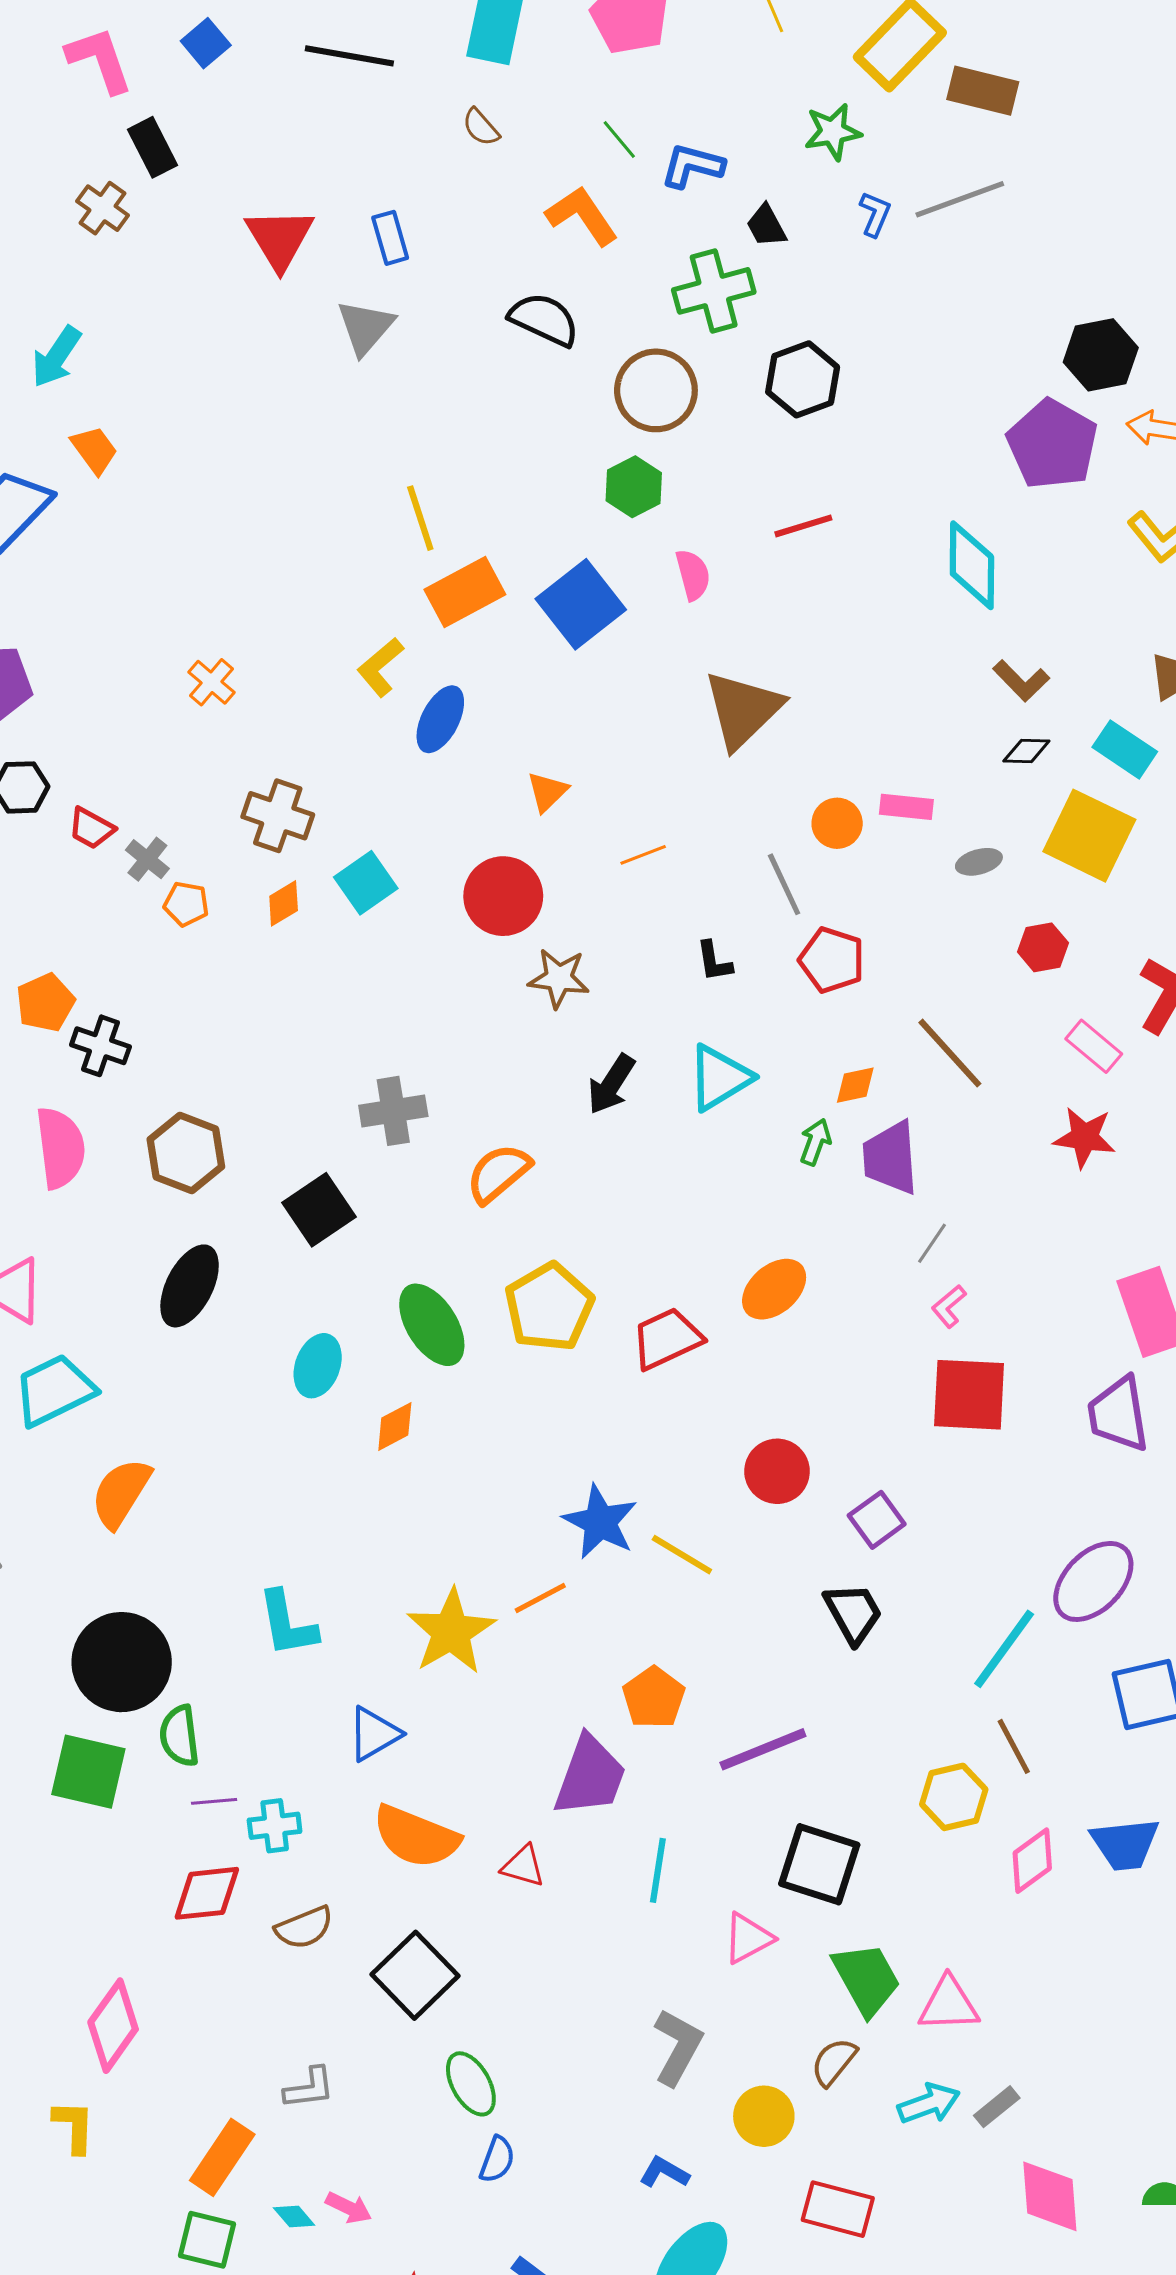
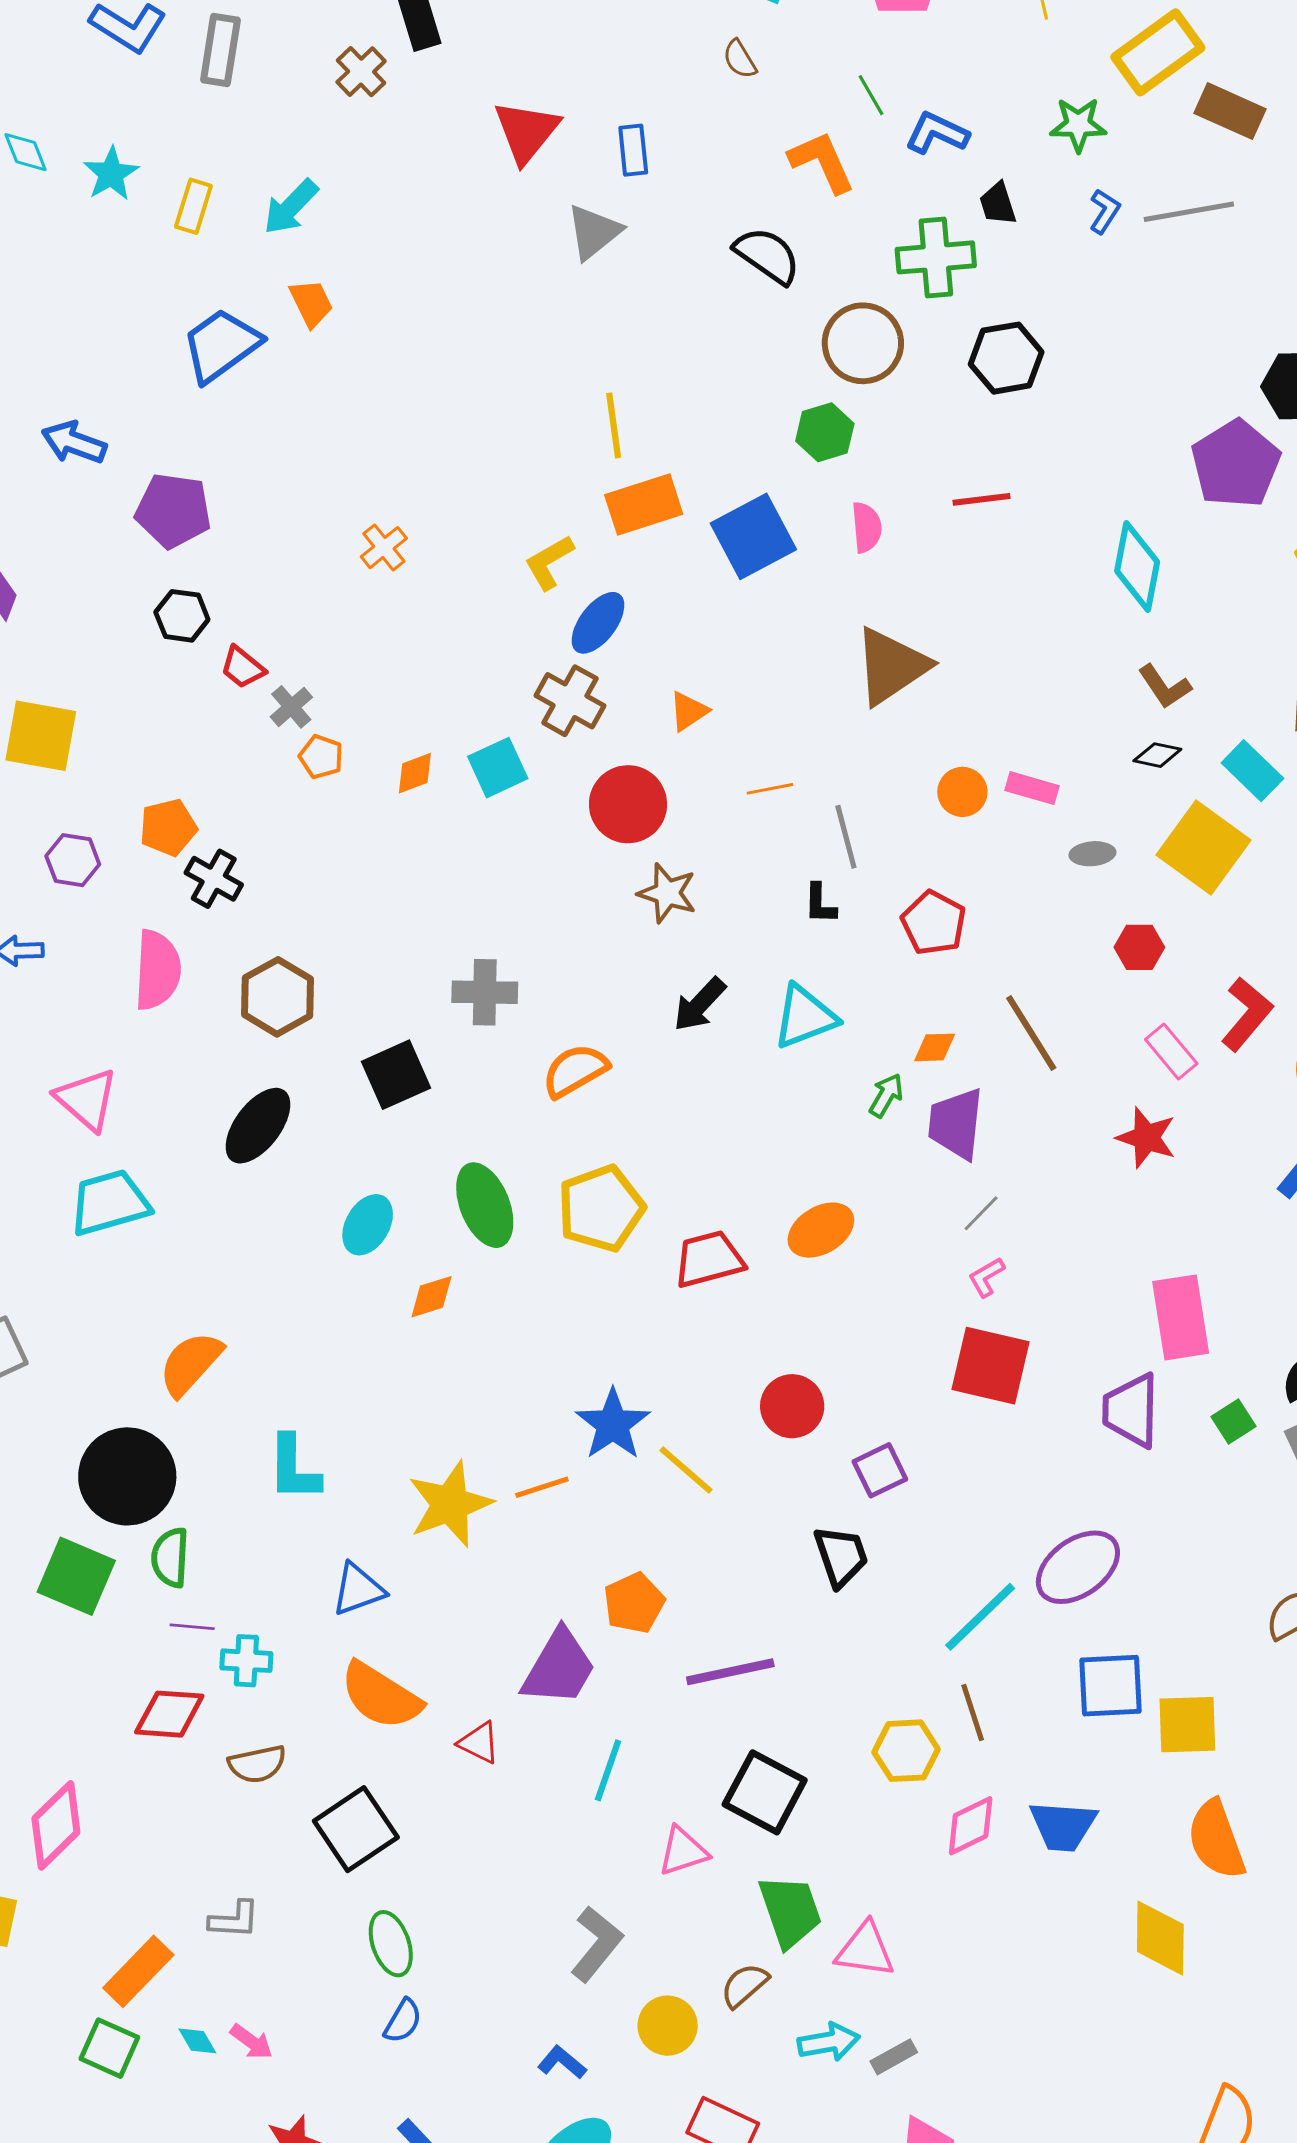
brown cross: (278, 816) -> (570, 701), moved
gray line: (784, 884) -> (846, 837), moved
orange semicircle: (121, 1493) -> (191, 1364), moved

